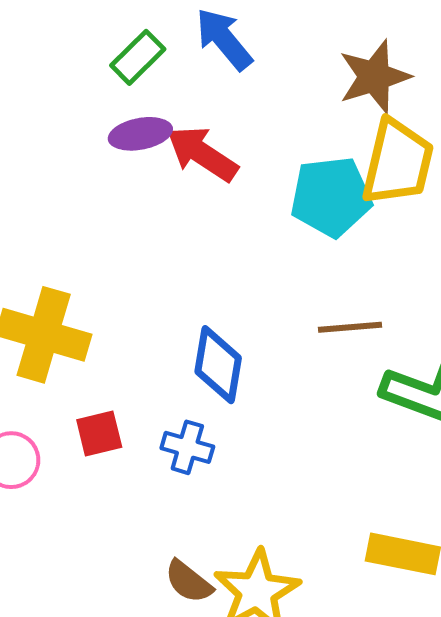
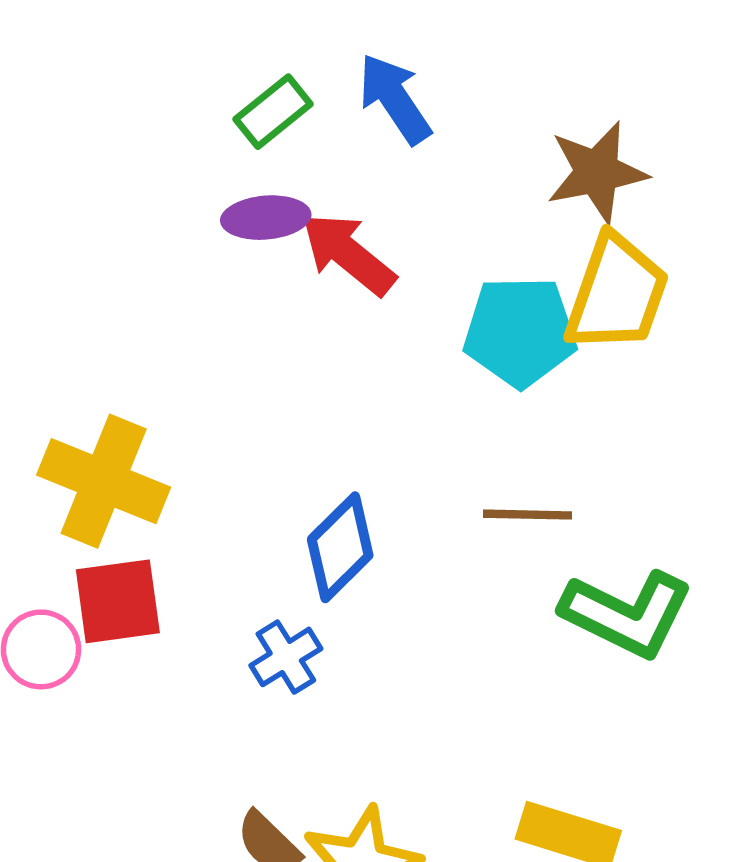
blue diamond: (218, 365) -> (340, 547), turned 30
red square: (99, 434) -> (118, 601), moved, size x1.4
blue cross: (187, 447) -> (286, 657), turned 36

